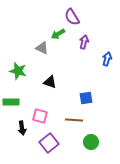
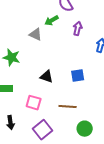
black triangle: (50, 82) -> (47, 76), moved
blue square: (86, 98) -> (78, 75), moved
black arrow: (22, 128) -> (10, 123), moved

